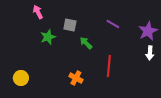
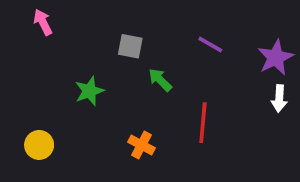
pink arrow: (38, 12) -> (43, 22), moved
green star: (48, 37) -> (89, 91), moved

